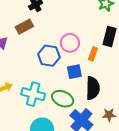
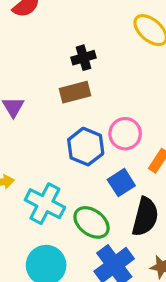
brown rectangle: (24, 27) -> (75, 92), moved
blue square: (74, 72) -> (121, 183), turned -35

